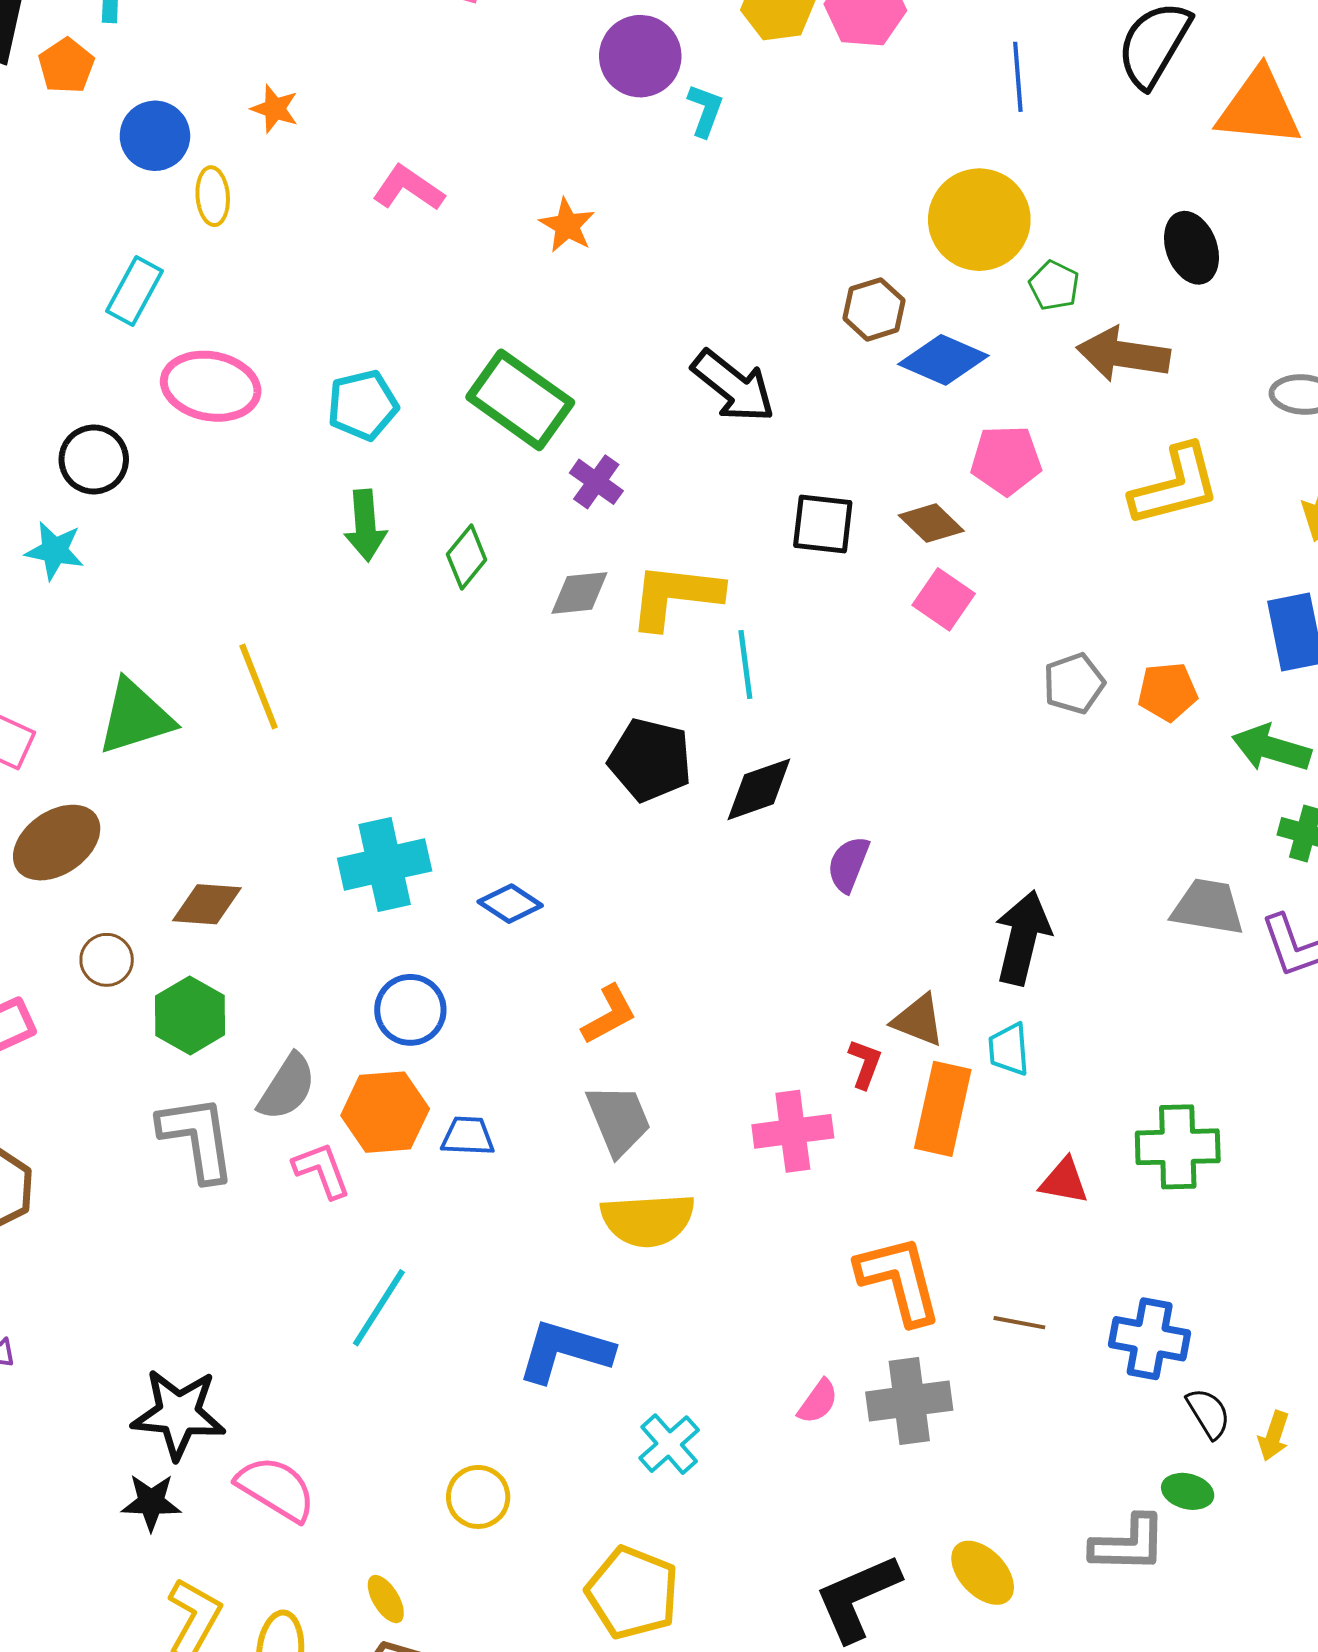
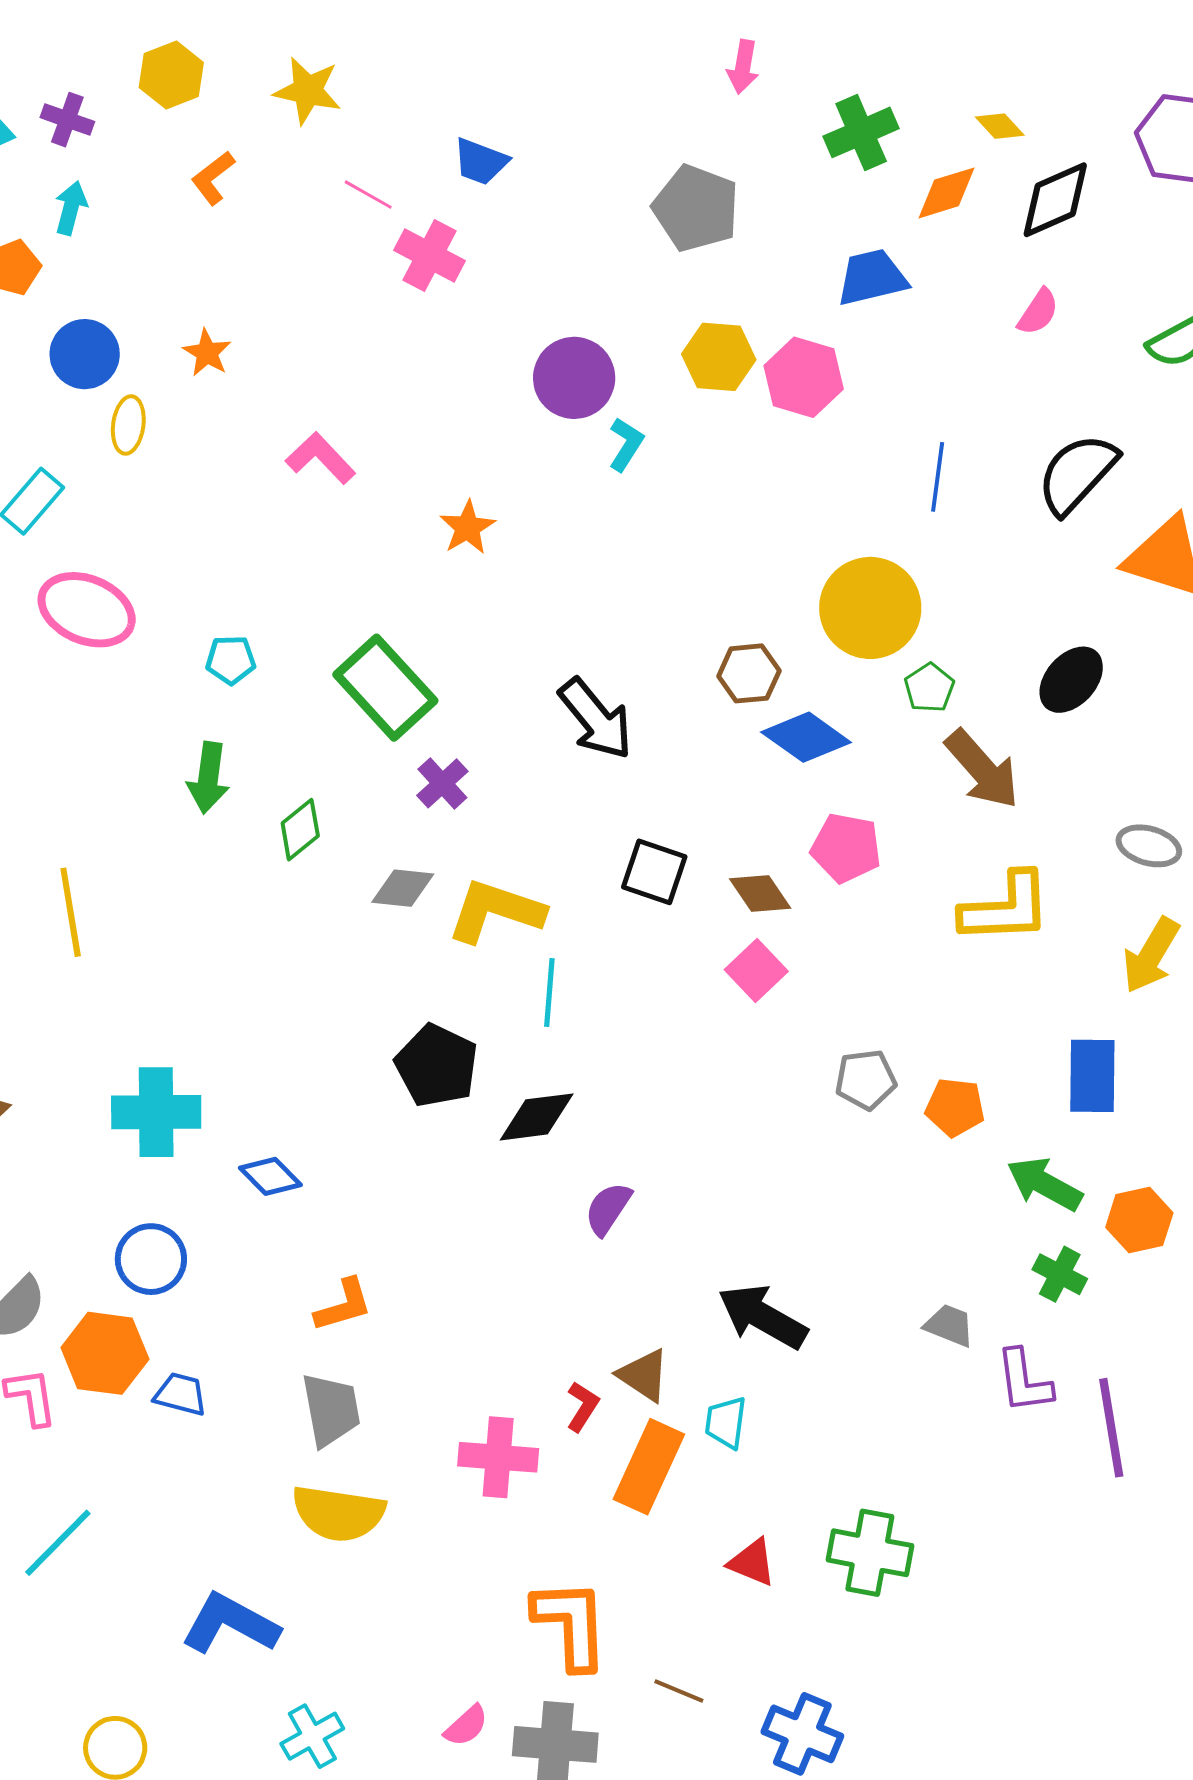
black ellipse: (1191, 248) -> (1071, 680), turned 50
brown arrow: (1123, 354) -> (982, 769), turned -152
cyan pentagon: (363, 405) -> (231, 660), size x0.7
gray trapezoid: (1208, 907) -> (949, 1325), size x0.7
black arrow: (1023, 938) -> (763, 1317), turned -86

